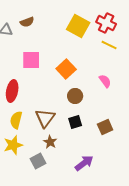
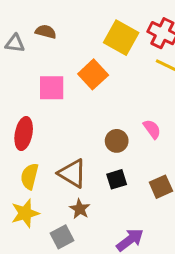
brown semicircle: (27, 22) -> (46, 32), turned -144
orange square: (66, 69) -> (93, 74), moved
pink semicircle: (105, 81) -> (152, 129), moved
brown triangle: (45, 118) -> (72, 173), turned -35

